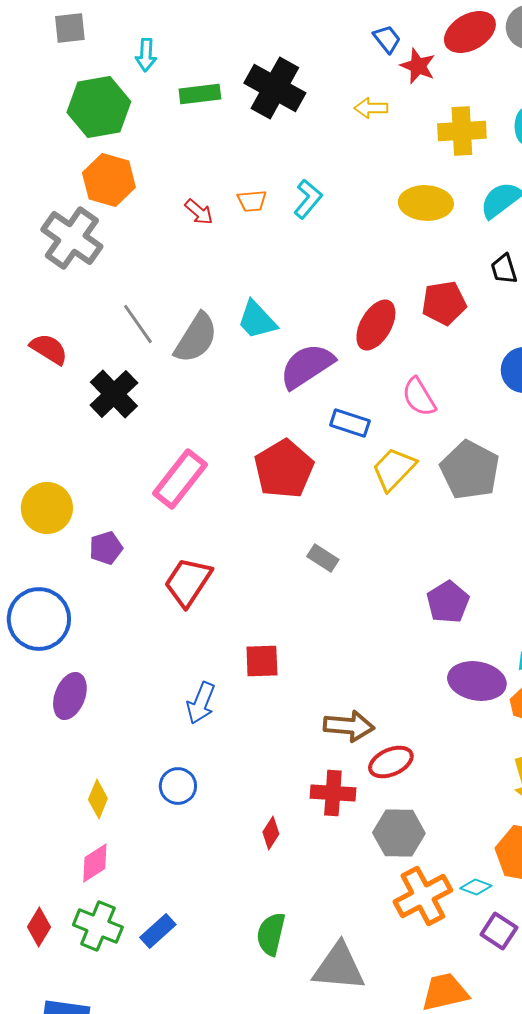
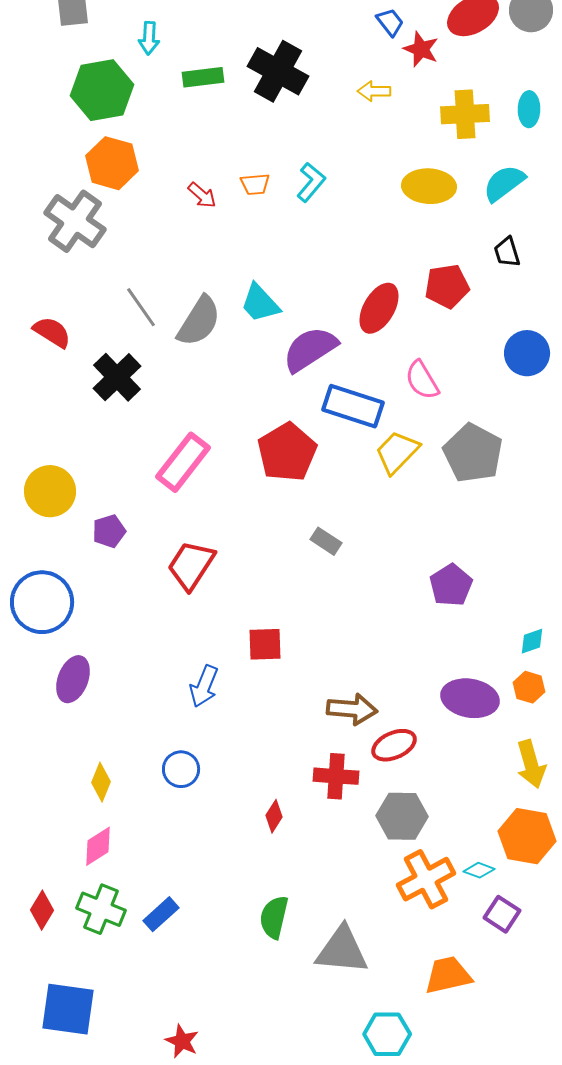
blue rectangle: (350, 423) -> (353, 406), size x1.5
purple ellipse: (477, 681) -> (470, 698), moved

